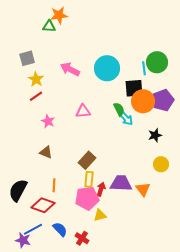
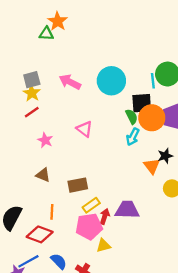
orange star: (59, 15) -> (58, 21), turned -30
gray square: (27, 58) -> (32, 80), moved
green semicircle: (119, 109) -> (132, 117), moved
pink triangle: (83, 111) -> (84, 129), turned 42
cyan arrow: (126, 118) -> (133, 137), turned 70
brown rectangle: (87, 160) -> (78, 185), moved, turned 36
yellow rectangle: (89, 179) -> (91, 205), turned 49
orange triangle: (143, 189) -> (152, 166), moved

